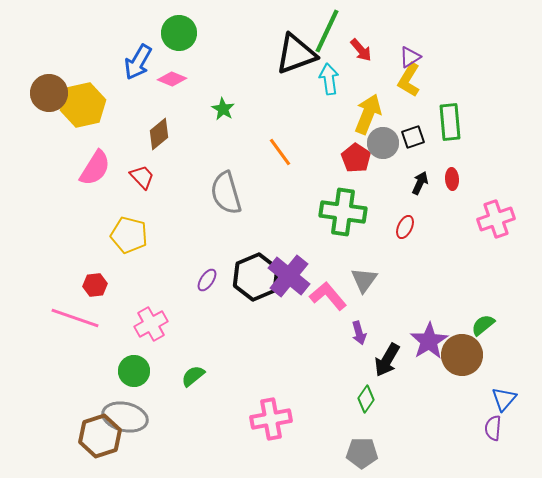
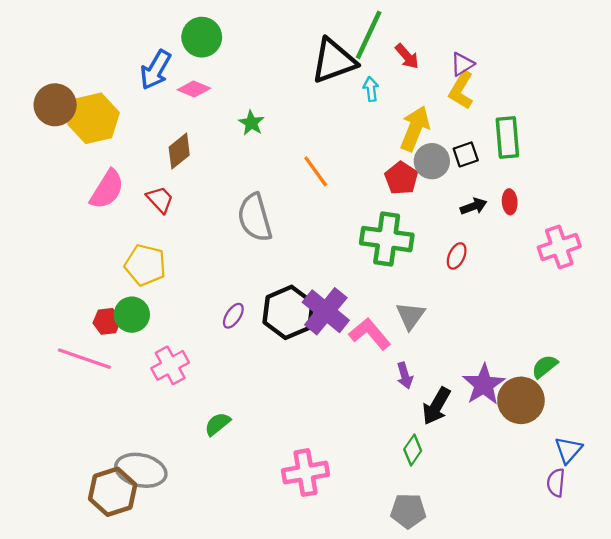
cyan arrow: (329, 79) -> (371, 89), size x0.7
black arrow: (420, 183) -> (474, 206), turned 45
green circle: (134, 371) -> (132, 315), moved

